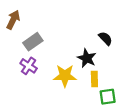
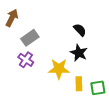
black semicircle: (105, 38) -> (80, 30), moved
yellow rectangle: (94, 79) -> (79, 84), moved

